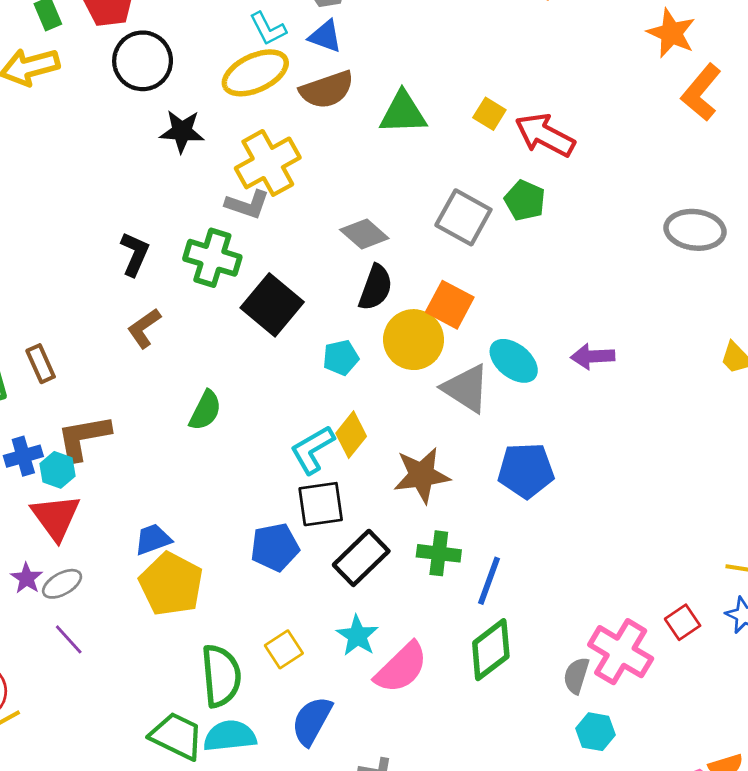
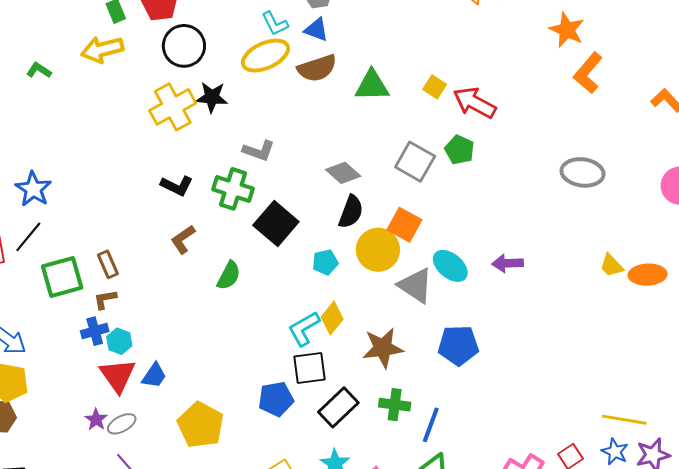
yellow cross: (268, 163) -> (173, 107), moved
black L-shape: (135, 254) -> (177, 186), turned 92
green semicircle: (205, 410) -> (229, 275), moved
brown L-shape: (84, 438) -> (105, 299), moved, size x0.6
blue trapezoid: (153, 539) -> (154, 376), moved, turned 144

